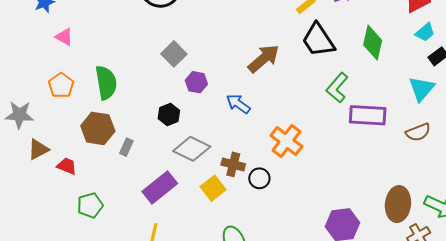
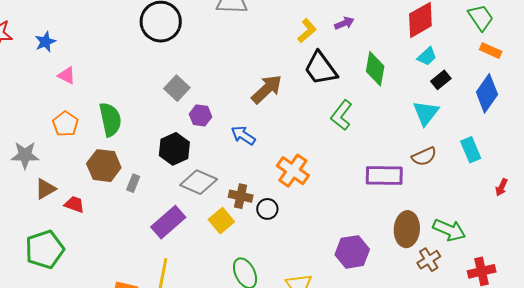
black hexagon: (169, 115) -> (174, 149), size x1.4
purple rectangle: (368, 115) -> (384, 175), moved
green pentagon: (90, 205) -> (45, 249), moved, size x1.5

